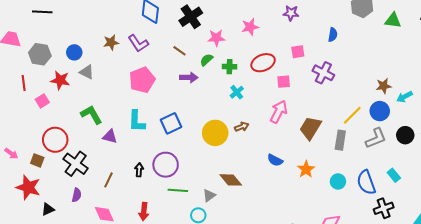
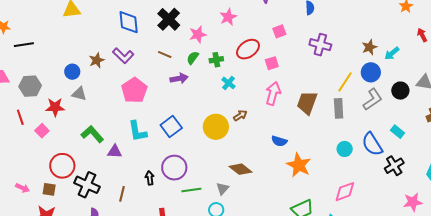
blue circle: (74, 52) -> (72, 72), moved
purple cross: (323, 73) -> (320, 45), moved
orange star: (306, 169) -> (299, 165), moved, size x1.4

